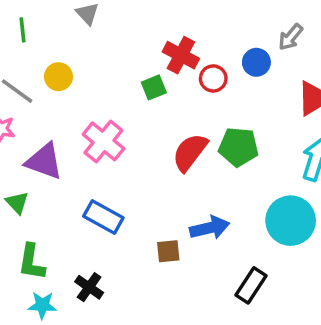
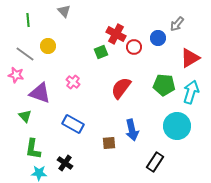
pink cross: (103, 141) -> (73, 82), size x0.6
green pentagon: (238, 147) -> (164, 85), moved
blue arrow: (210, 228) -> (132, 130), turned 90

